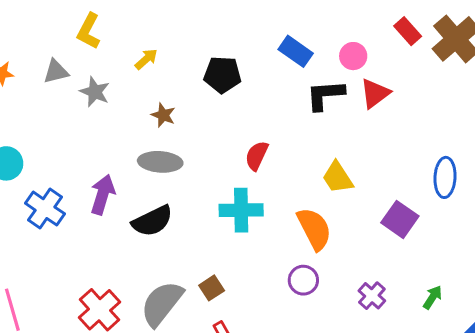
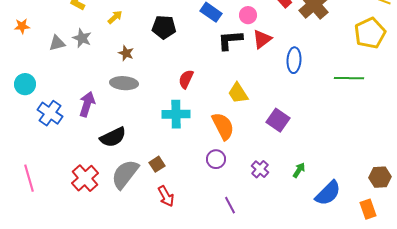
gray triangle: (56, 72) -> (57, 43), moved
blue ellipse: (445, 177) -> (294, 60), moved
black semicircle: (152, 221) -> (113, 137), moved

